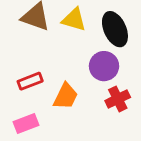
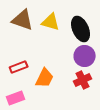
purple circle: (104, 66) -> (85, 56), moved

